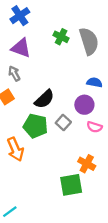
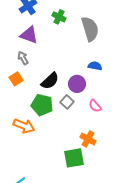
green cross: (61, 37) -> (59, 17), moved
purple circle: (84, 105) -> (77, 84), moved
pink semicircle: (94, 127) -> (95, 106), turned 32
orange arrow: (15, 149) -> (24, 126), turned -45

